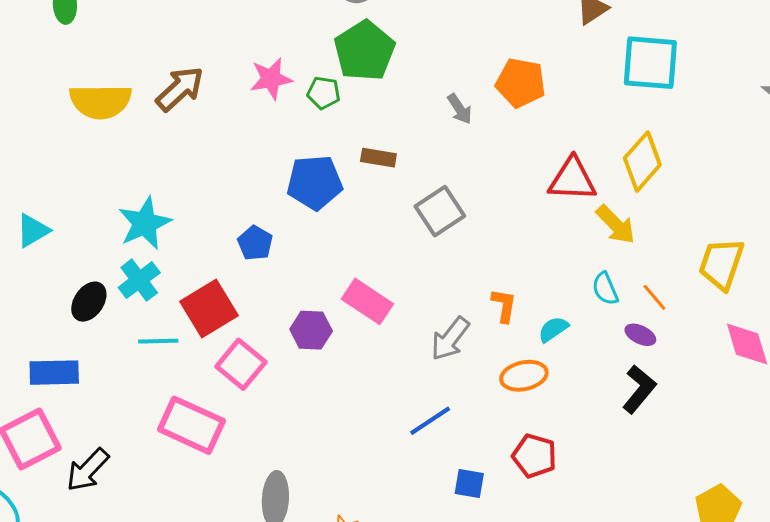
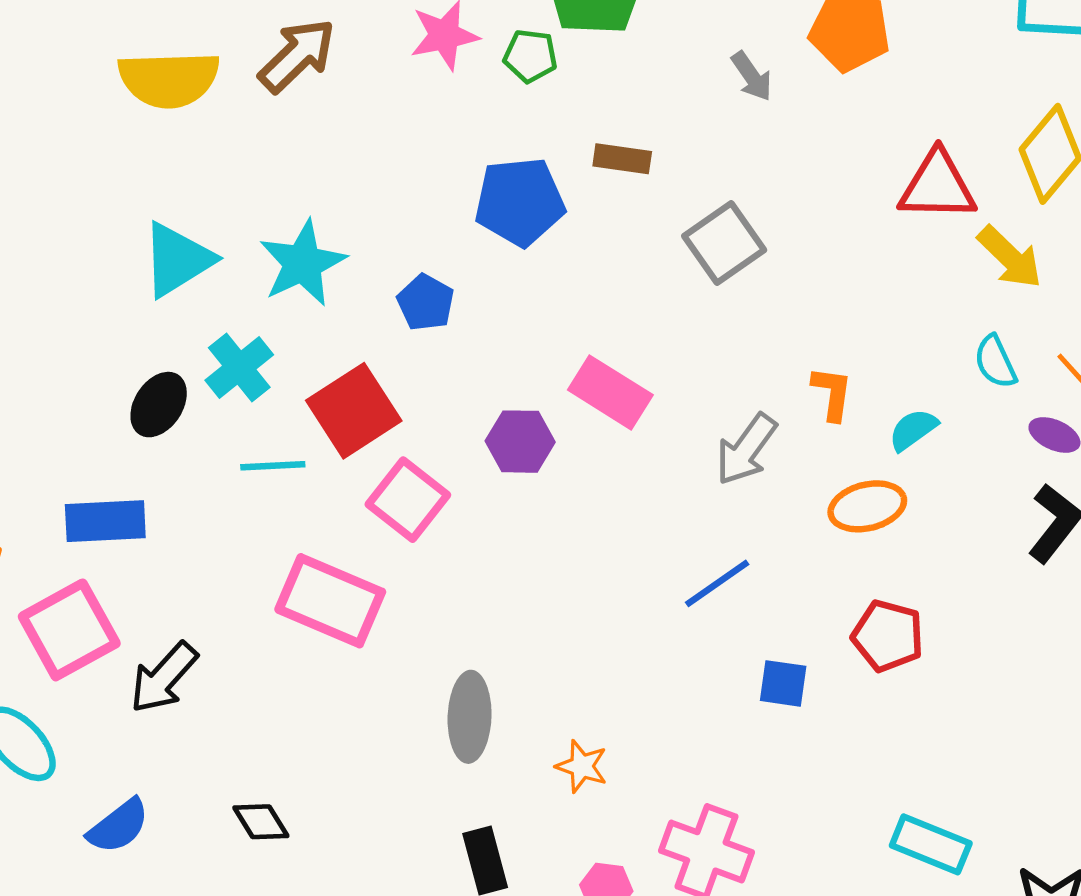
cyan star: (145, 223) -> (303, 263), moved
cyan triangle: (33, 231) -> (177, 260), moved, size x1.4

